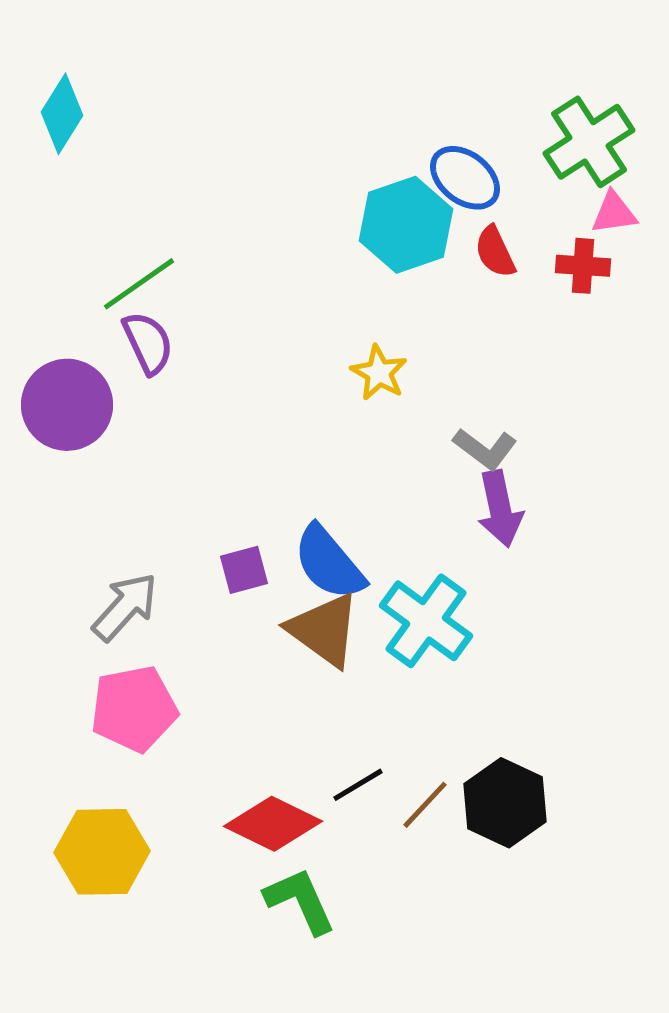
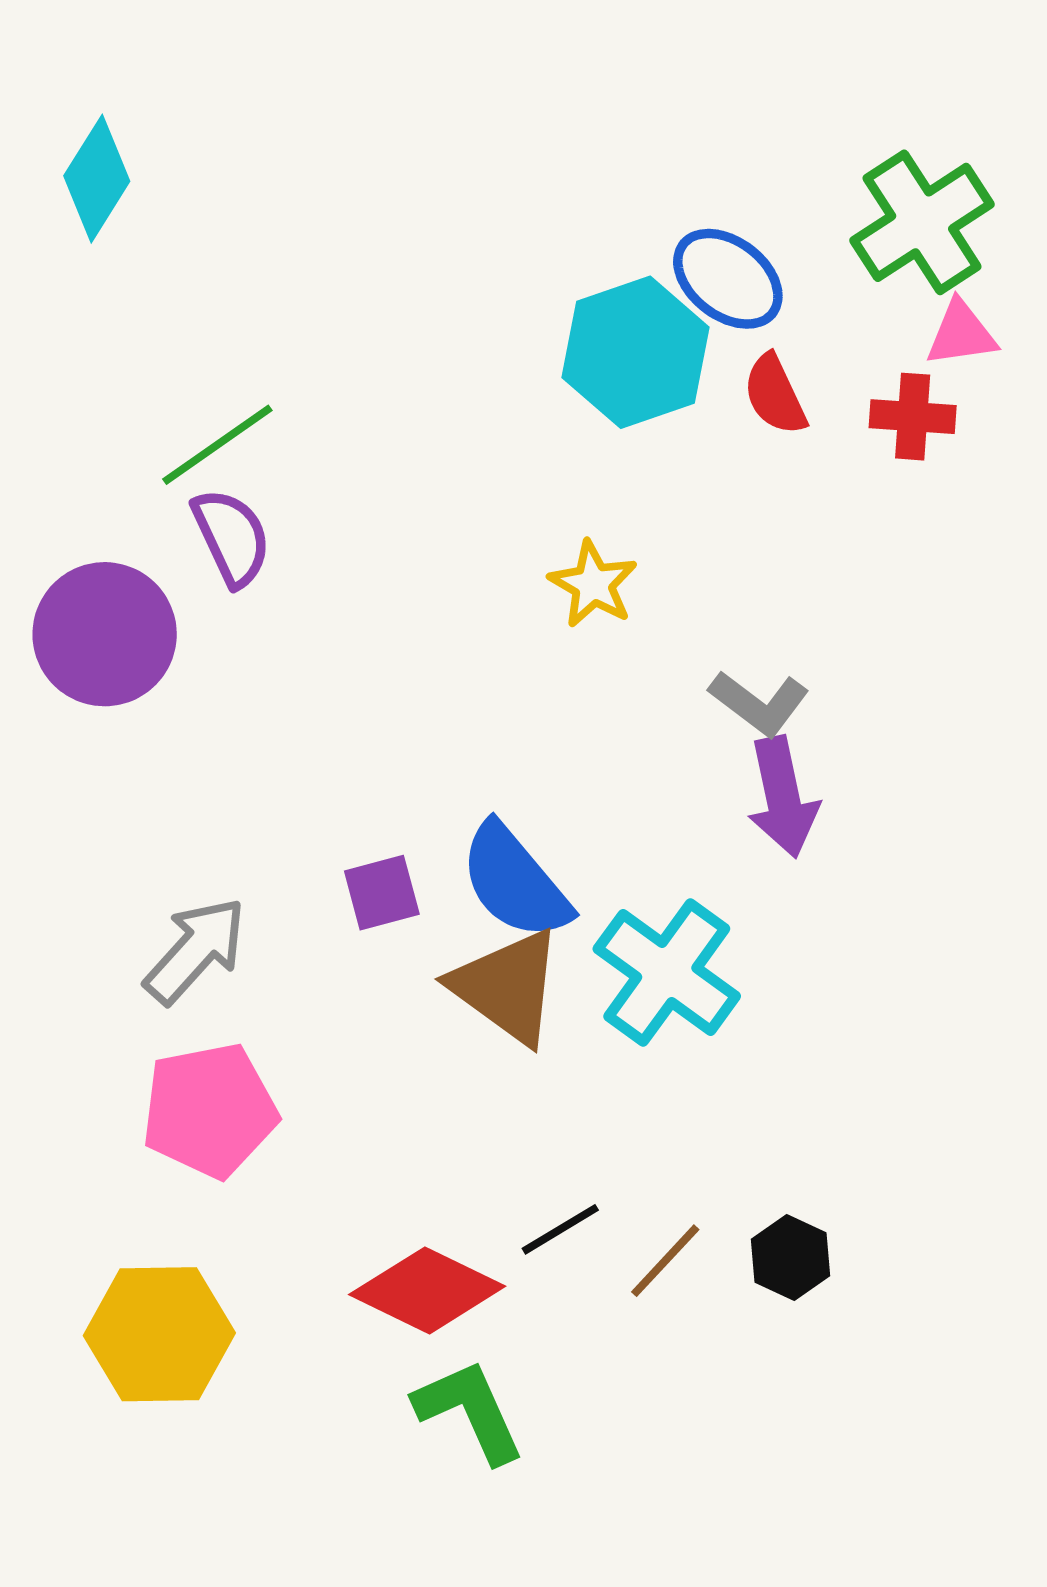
black hexagon: (505, 803) -> (791, 1258), size x0.6

